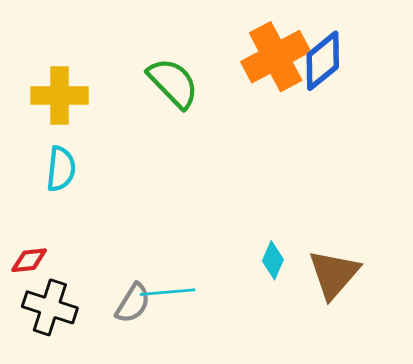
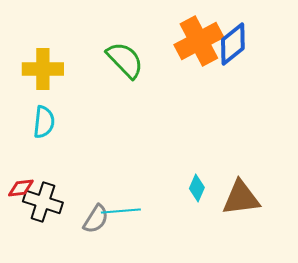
brown triangle: (334, 274) -> (241, 198), turned 42
black cross: (50, 307) -> (43, 202), moved

